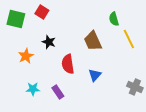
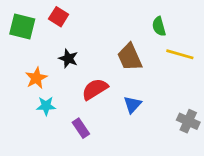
yellow line: (129, 39) -> (180, 54), turned -48
red semicircle: (68, 64) -> (95, 89), turned 66
cyan star: (33, 89) -> (46, 106), moved

